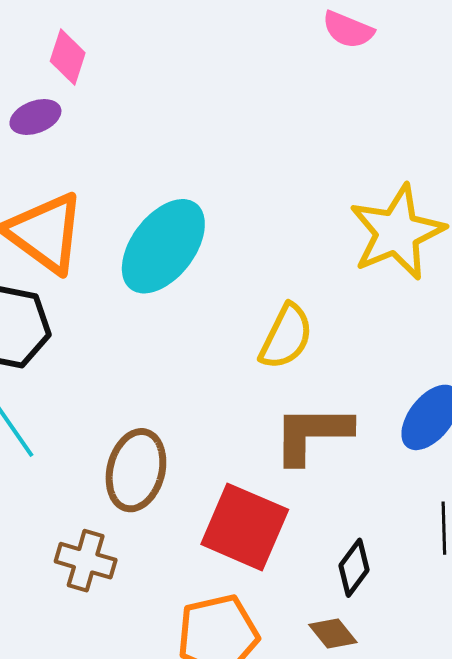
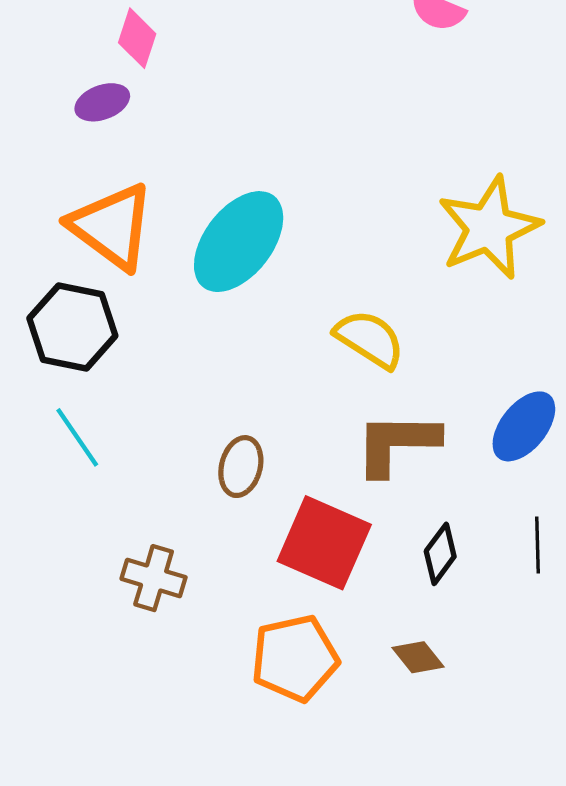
yellow semicircle: (286, 337) -> (370, 339), turned -84
brown ellipse: (136, 470) -> (241, 467), moved, size x0.7
black diamond: (354, 568) -> (440, 554), moved

